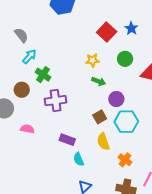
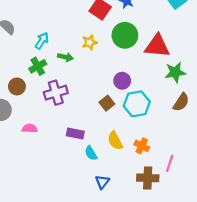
cyan arrow: (29, 56) -> (42, 41), moved
green circle: (125, 59) -> (125, 35), size x1.5
green cross: (43, 75) -> (38, 66), turned 35
green arrow: (99, 81) -> (65, 57), moved
yellow semicircle: (103, 142) -> (115, 141), moved

